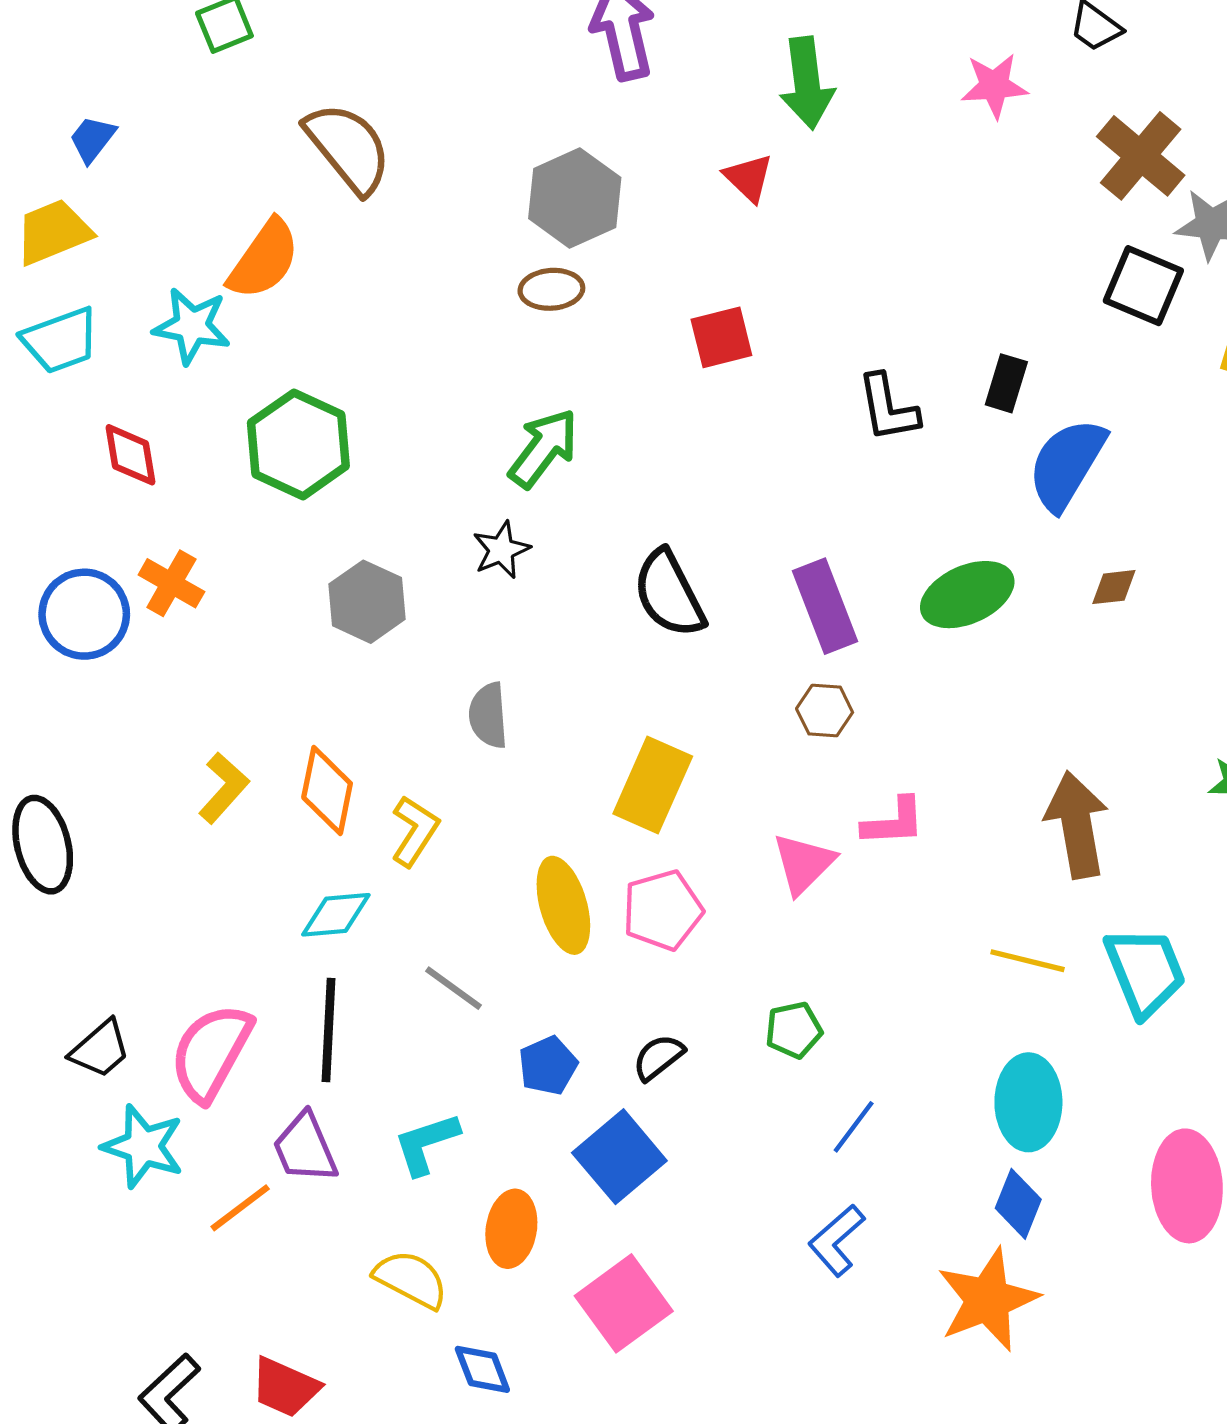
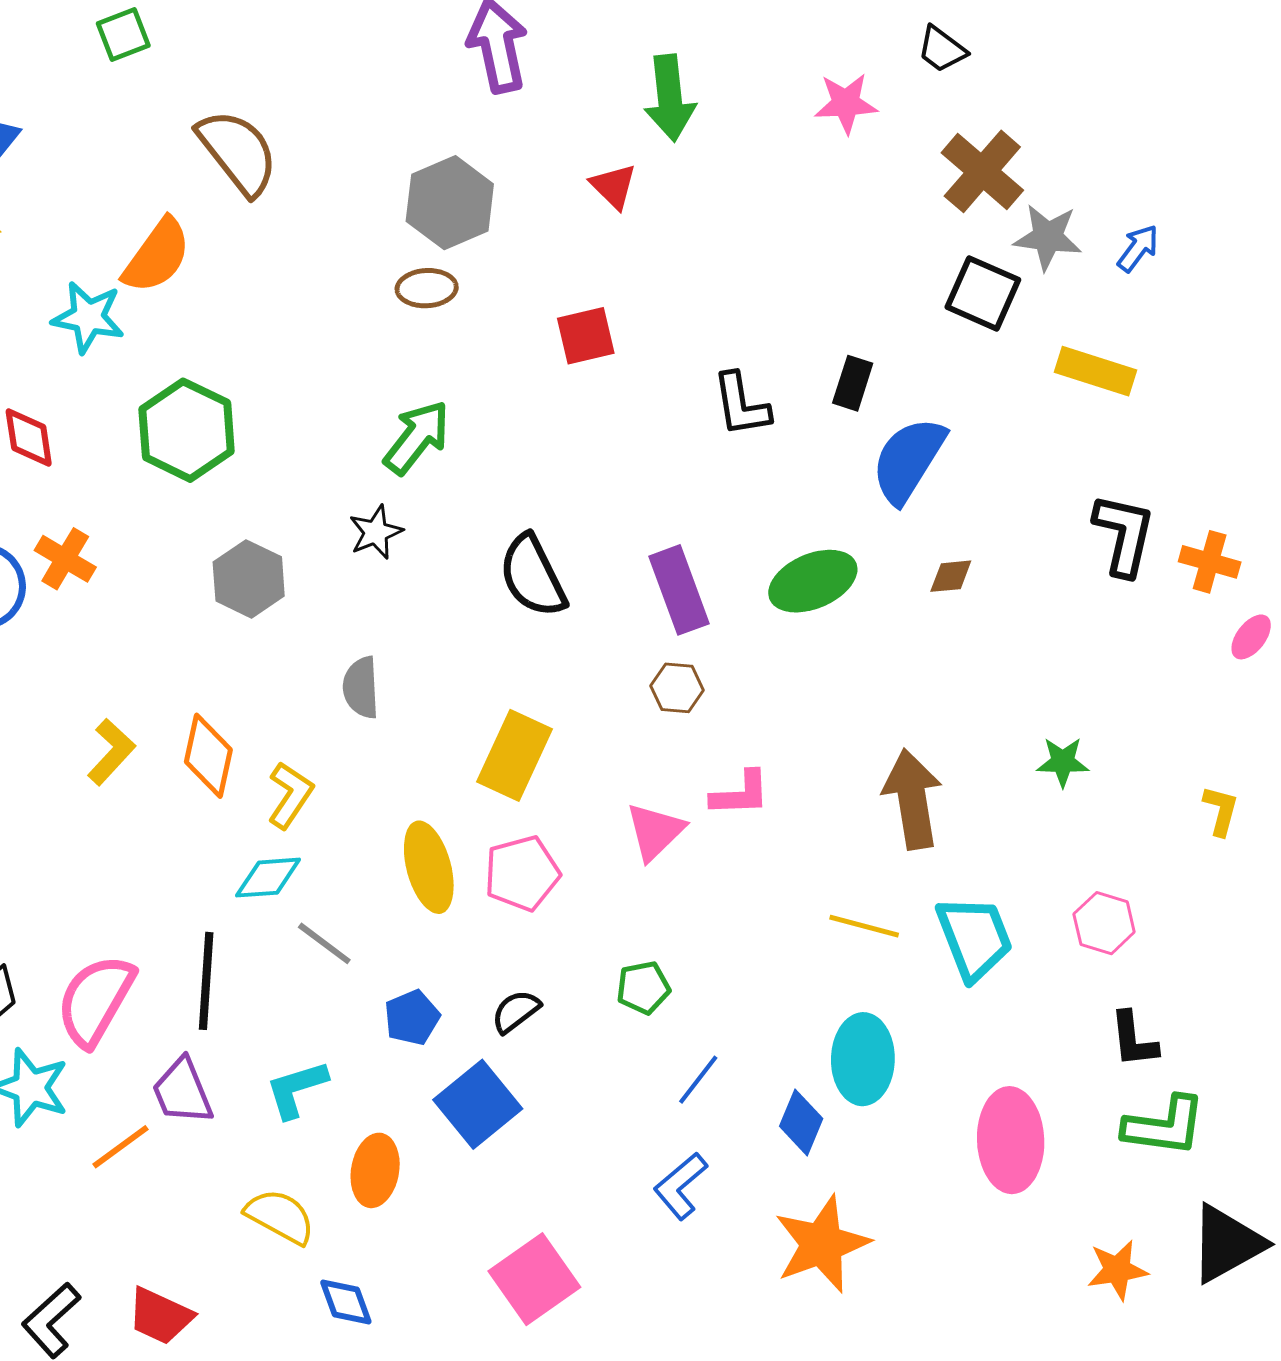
cyan diamond: (336, 915) -> (268, 878), moved
blue diamond: (1018, 1204) -> (801, 1122), moved
pink square: (624, 1303) -> (534, 1279), moved

